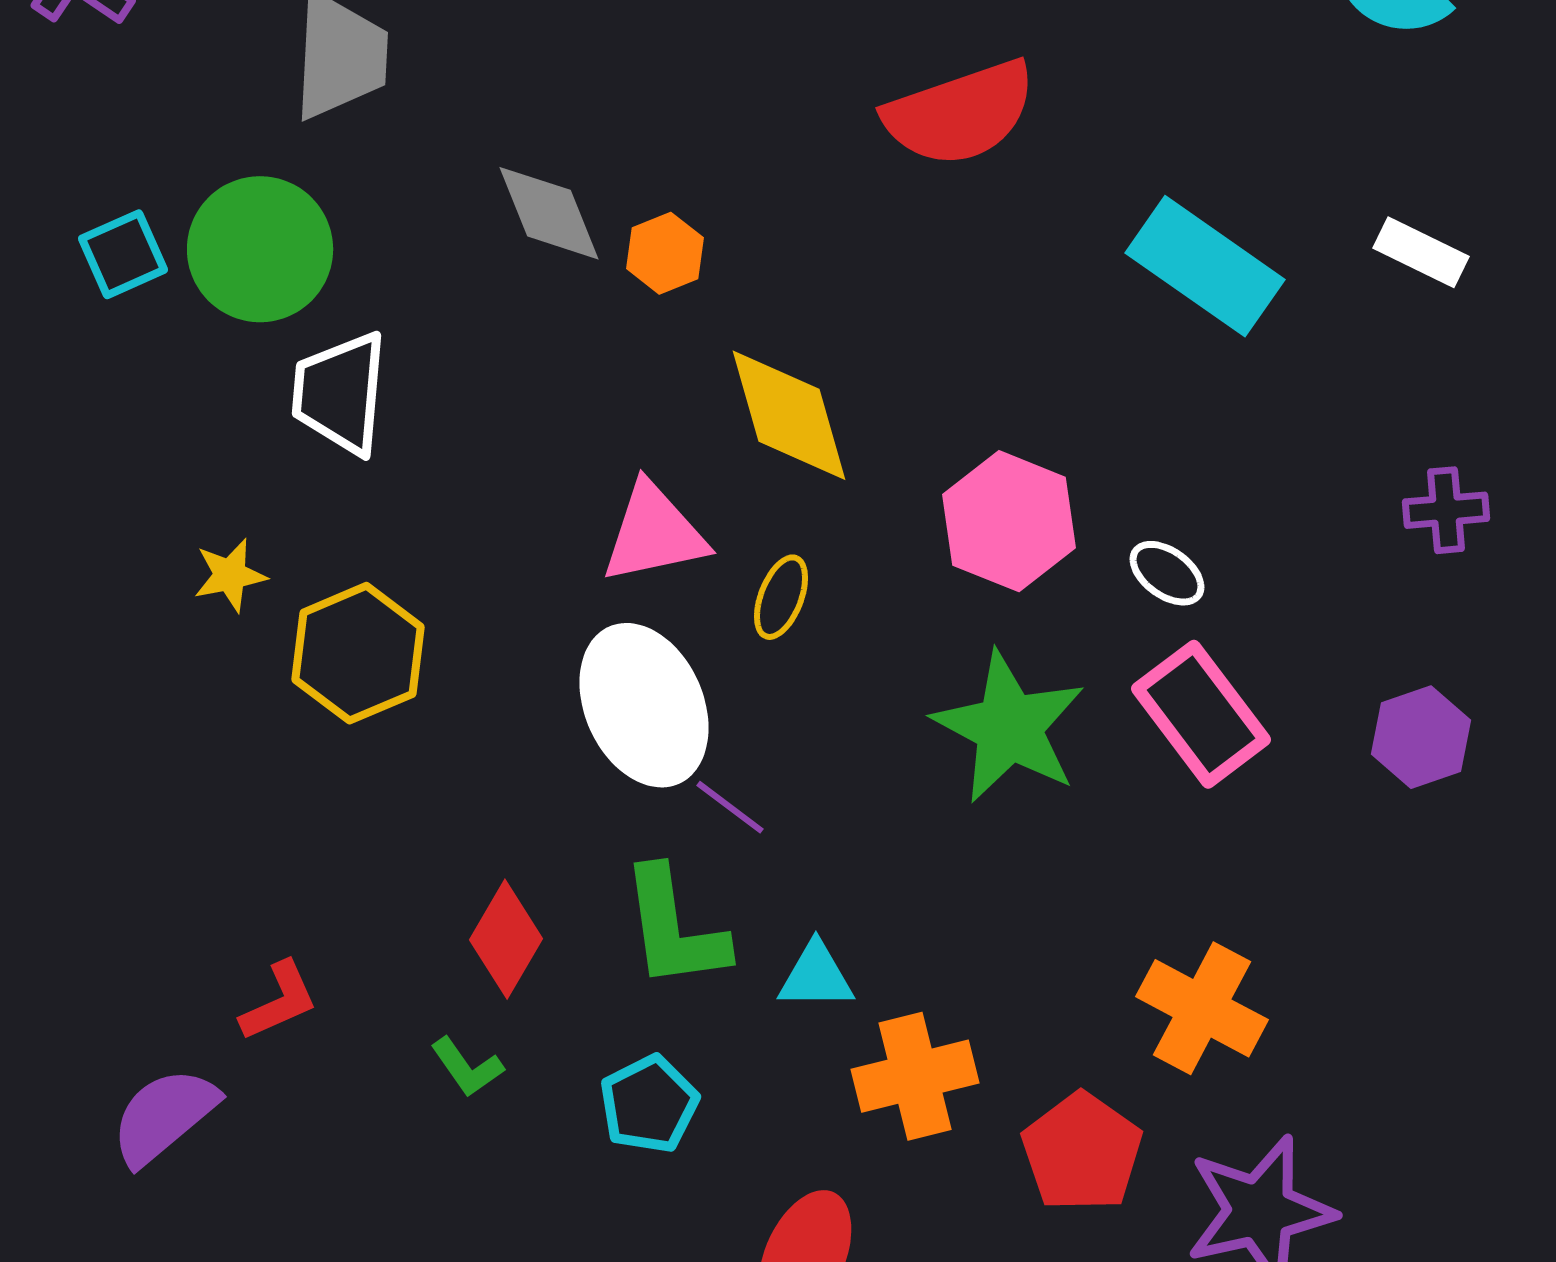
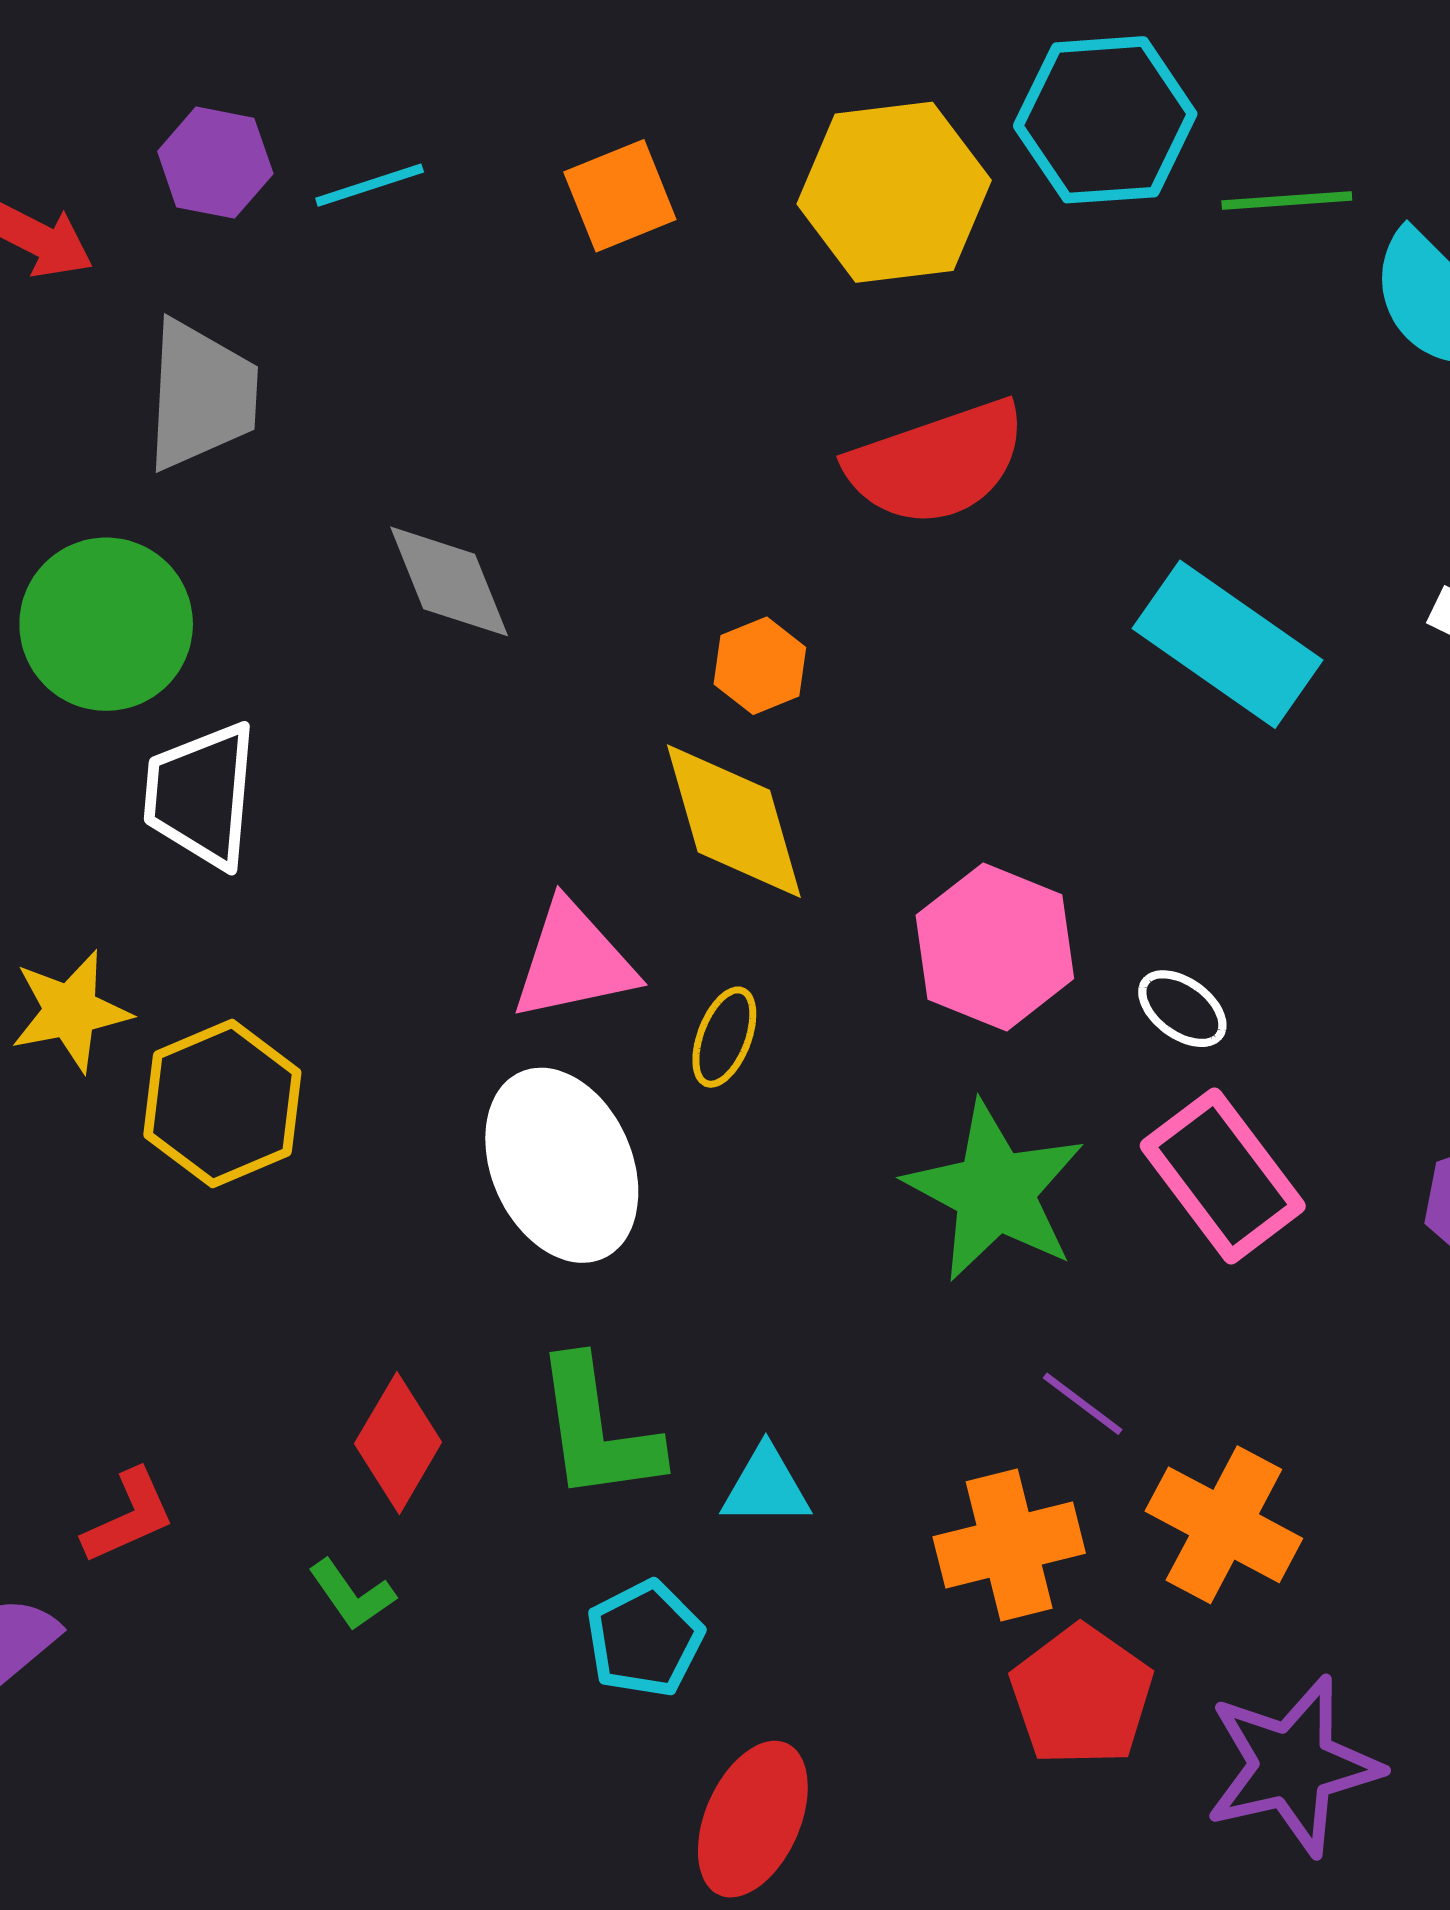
orange hexagon: (665, 253) -> (760, 666), moved
yellow star: (230, 575) -> (71, 1011), size x1.4
purple line: (730, 807) -> (1083, 1404), moved
orange cross: (915, 1076) -> (1009, 1545), moved
cyan pentagon: (649, 1104) -> (645, 1639), moved

